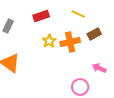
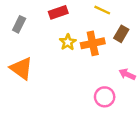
brown rectangle: (94, 34) -> (121, 34), turned -32

